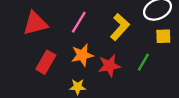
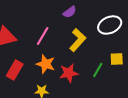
yellow square: (163, 36) -> (117, 59), moved
orange star: (82, 55) -> (46, 64), turned 30

